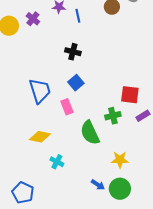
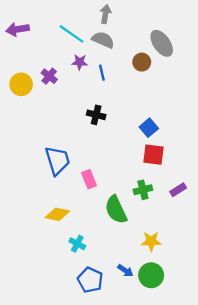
blue square: (76, 83) -> (149, 128), moved
red square: (130, 95) -> (153, 155), moved
blue pentagon: (23, 193) -> (90, 280), moved

